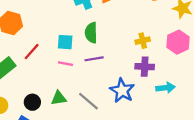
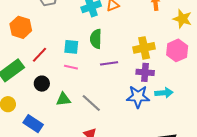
yellow cross: (143, 41) -> (144, 48), size x1.5
purple line: (94, 59) -> (109, 63), moved
blue star: (122, 91) -> (138, 97), moved, turned -30
black circle: (32, 102) -> (42, 84), moved

